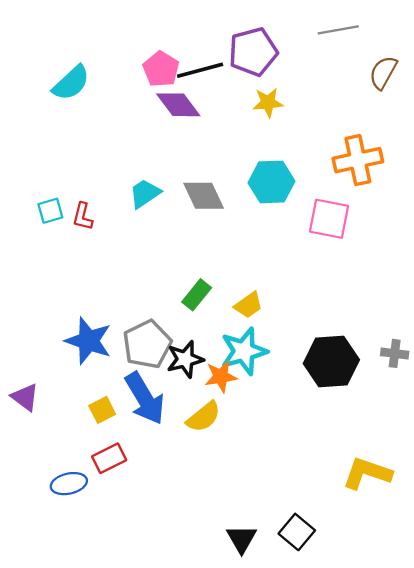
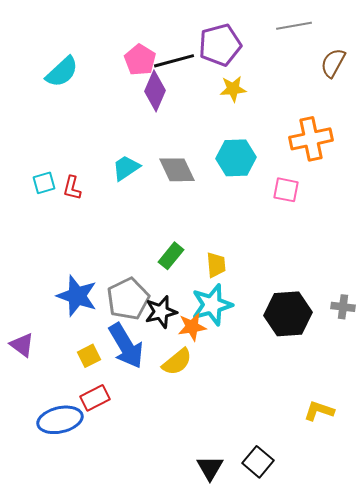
purple diamond: (178, 105) -> (155, 91), turned 60
pink square: (329, 219) -> (286, 190), size x0.7
yellow trapezoid: (248, 305) -> (216, 265), turned -60
yellow L-shape: (367, 473) -> (319, 411), size x0.7
blue ellipse: (69, 484) -> (60, 420), size x1.4

